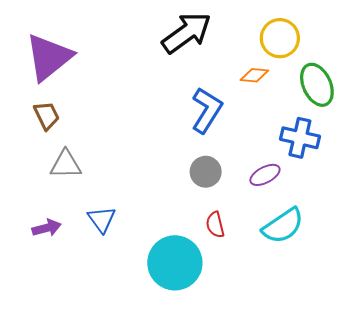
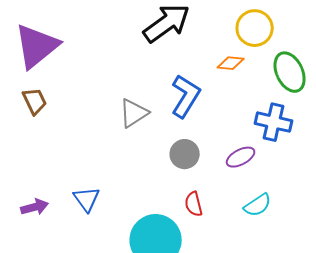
gray triangle: (66, 164) -> (134, 113), moved, turned -32
cyan semicircle: (283, 226) -> (258, 205), size x0.7

